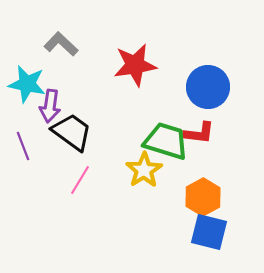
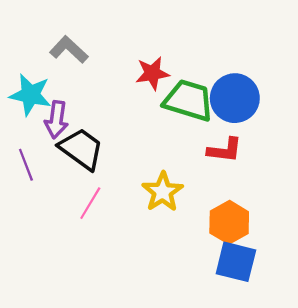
red star: (135, 65) -> (152, 73), size x0.7
green trapezoid: (166, 141) -> (189, 100), moved

